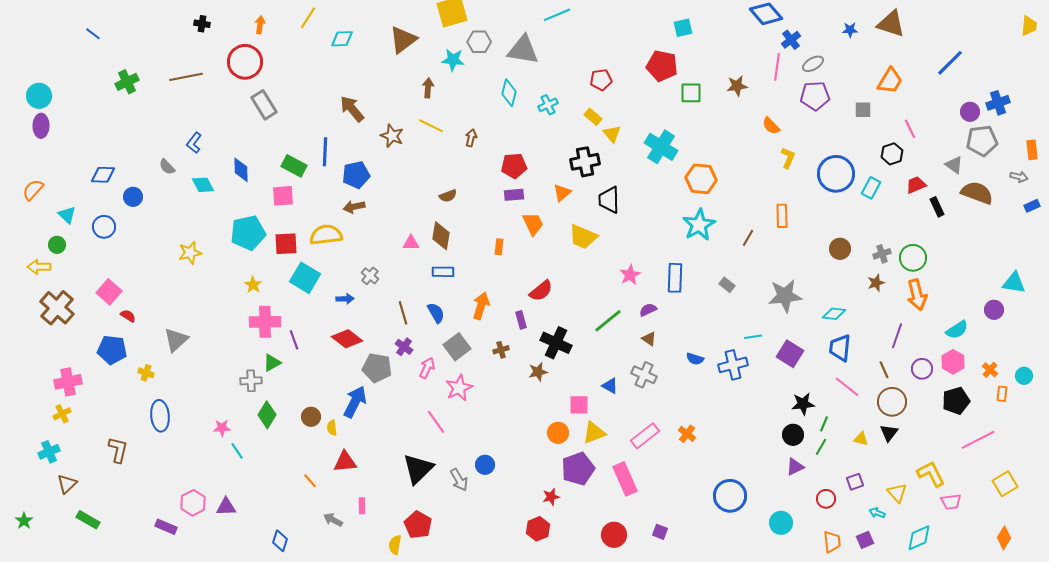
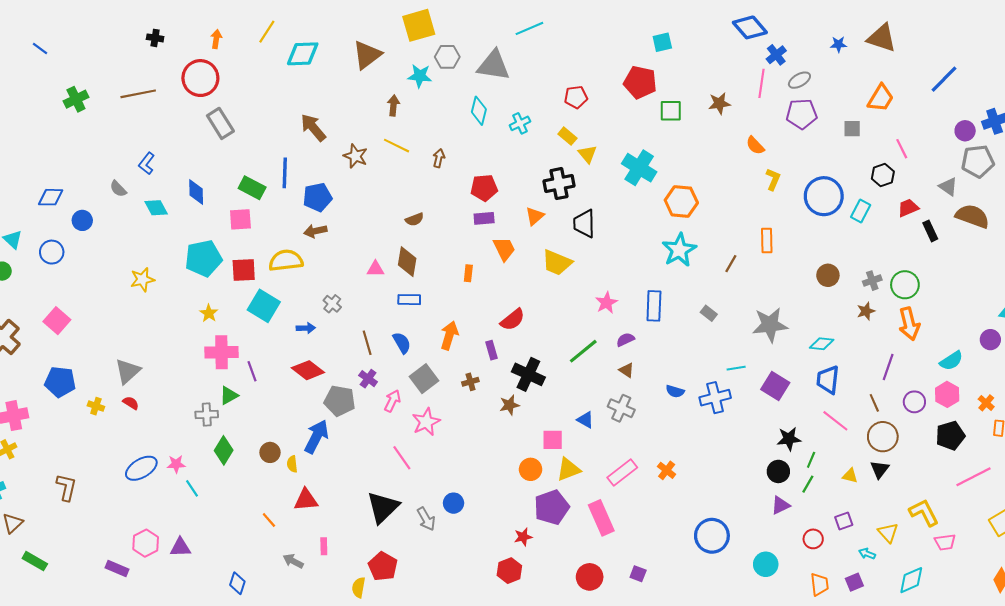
cyan diamond: (342, 39) -> (303, 54), size x1.4
red semicircle: (128, 316) -> (131, 403), moved
blue ellipse: (160, 416) -> (141, 468), moved, turned 64

